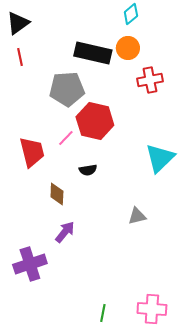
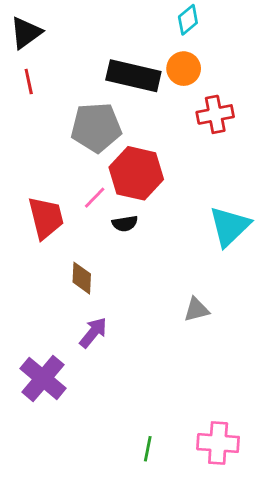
black semicircle: (88, 170) -> (125, 224), moved
purple cross: (30, 264) -> (43, 378), turned -32

